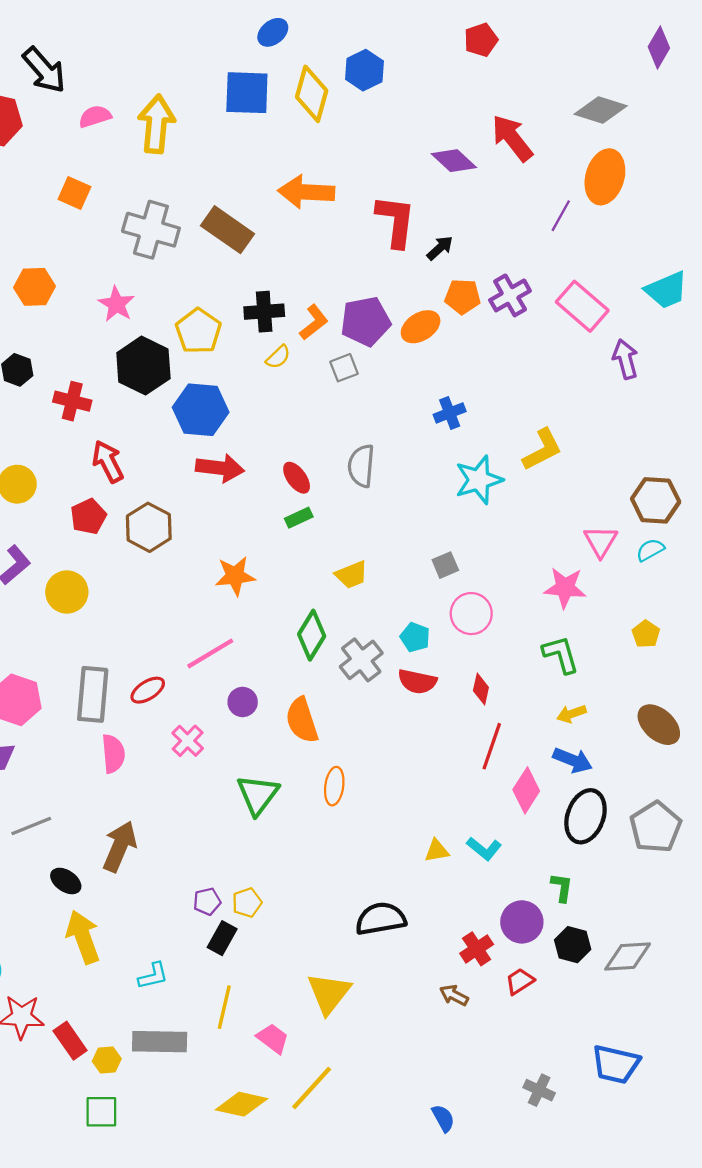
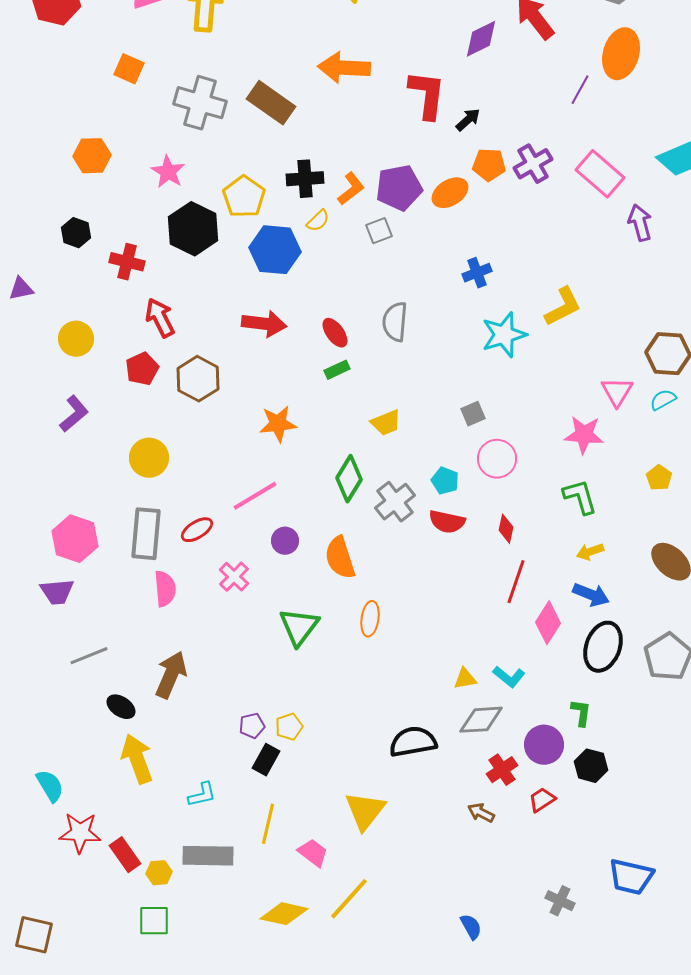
purple diamond: (454, 161) -> (481, 39), turned -69
blue hexagon: (201, 410) -> (275, 250), moved
yellow circle: (67, 592) -> (149, 458), moved
gray diamond: (628, 956) -> (481, 720), moved

